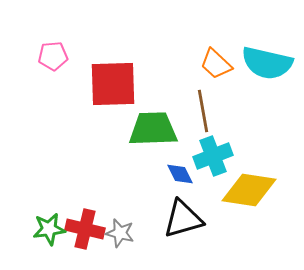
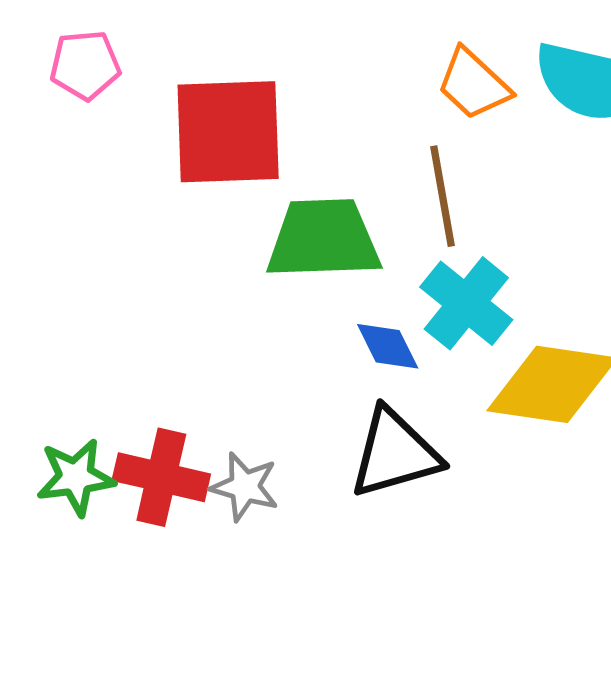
cyan cross: (213, 156) -> (466, 303), turned -30

